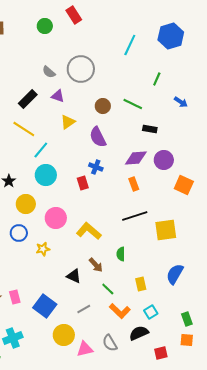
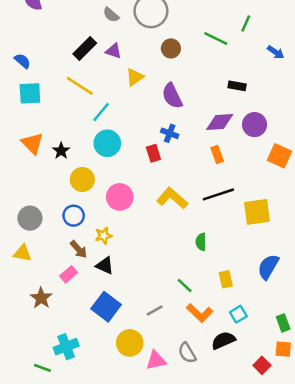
purple triangle: (58, 96) -> (114, 51), moved
green line: (133, 104) -> (216, 38), moved
brown circle: (103, 106) -> (171, 48), moved
yellow L-shape: (89, 231) -> (172, 198), moved
brown arrow: (96, 265) -> (79, 249), moved
black triangle: (74, 276) -> (105, 266), moved
pink rectangle: (15, 297) -> (69, 274), moved, turned 64
red square: (161, 353) -> (262, 365), moved, turned -32

